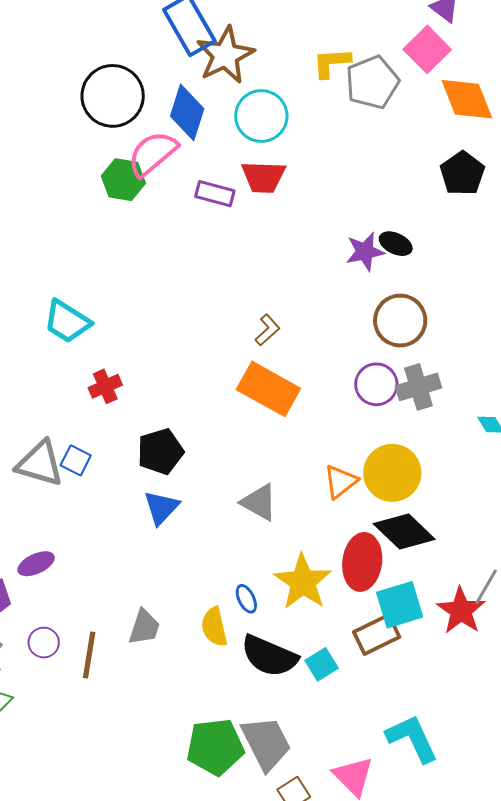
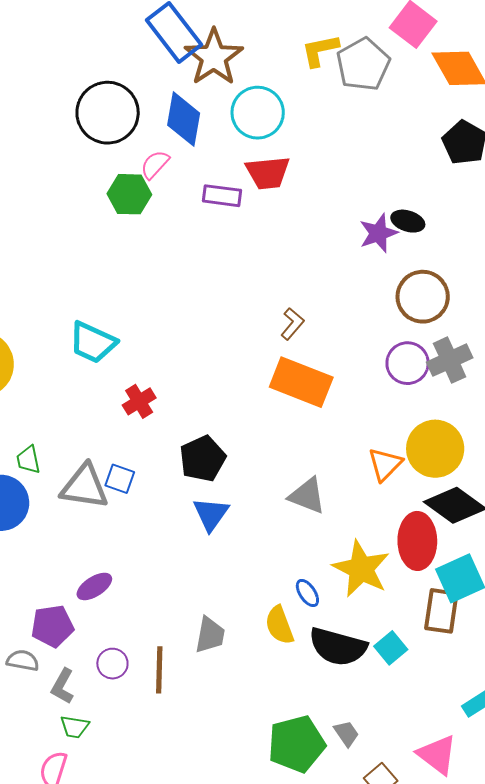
pink semicircle: (153, 154) -> (155, 164), size x0.6
brown rectangle: (377, 634) -> (441, 611), turned -48
gray trapezoid: (266, 743) -> (346, 734), size x0.5

